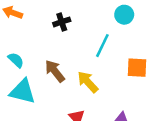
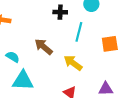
black cross: (62, 22) -> (60, 12), moved, turned 32
brown arrow: (55, 71) -> (44, 47), moved

